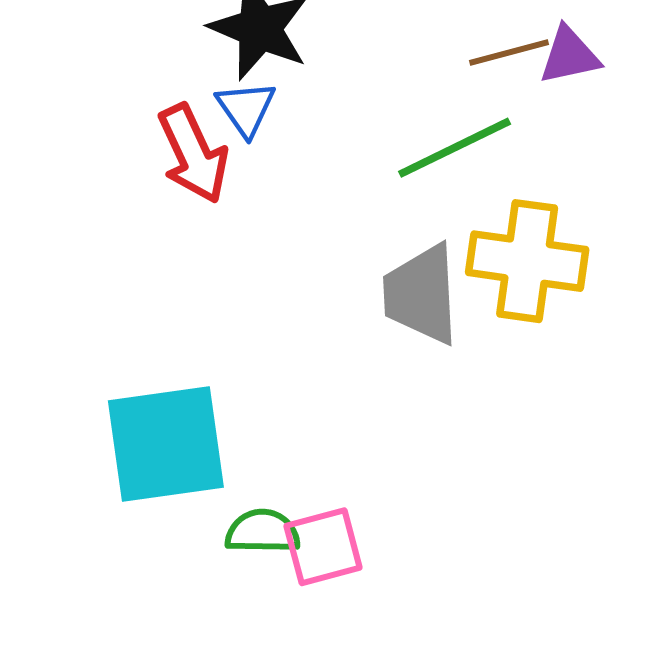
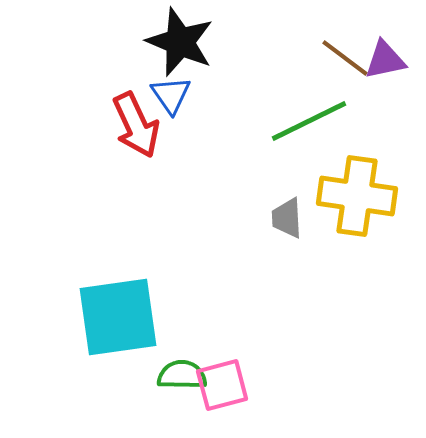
brown line: (509, 52) -> (345, 58), turned 52
gray trapezoid: (421, 294) -> (287, 218), size x0.6

